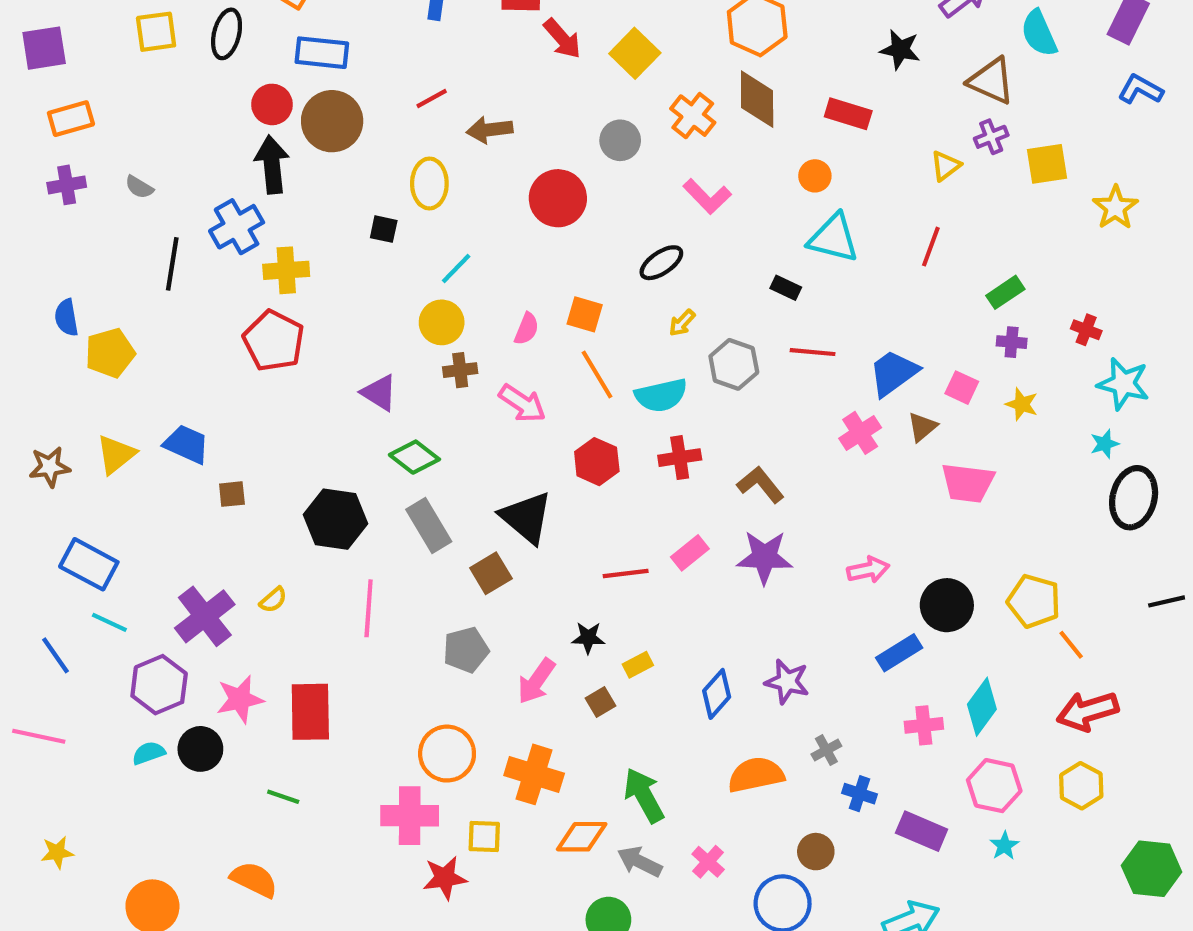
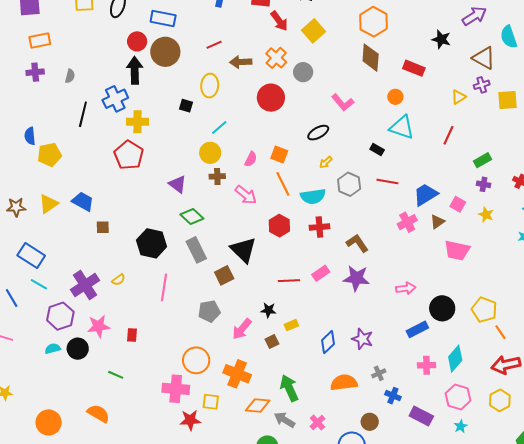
orange cross: (693, 116) -> (276, 58), moved
gray semicircle: (139, 187) -> (70, 76), turned -112
red rectangle: (310, 712) -> (132, 335), size x0.5

